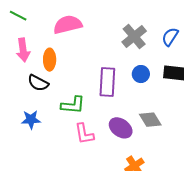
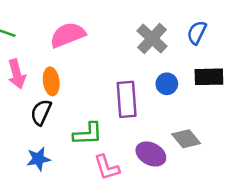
black semicircle: (38, 83) -> (41, 112), turned 95

